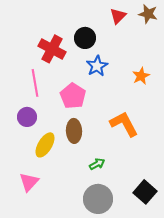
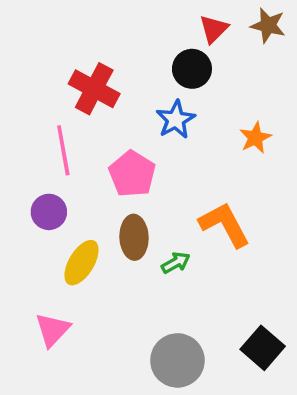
black circle: (85, 38) -> (192, 69), moved
green arrow: (97, 164) -> (176, 263), moved

